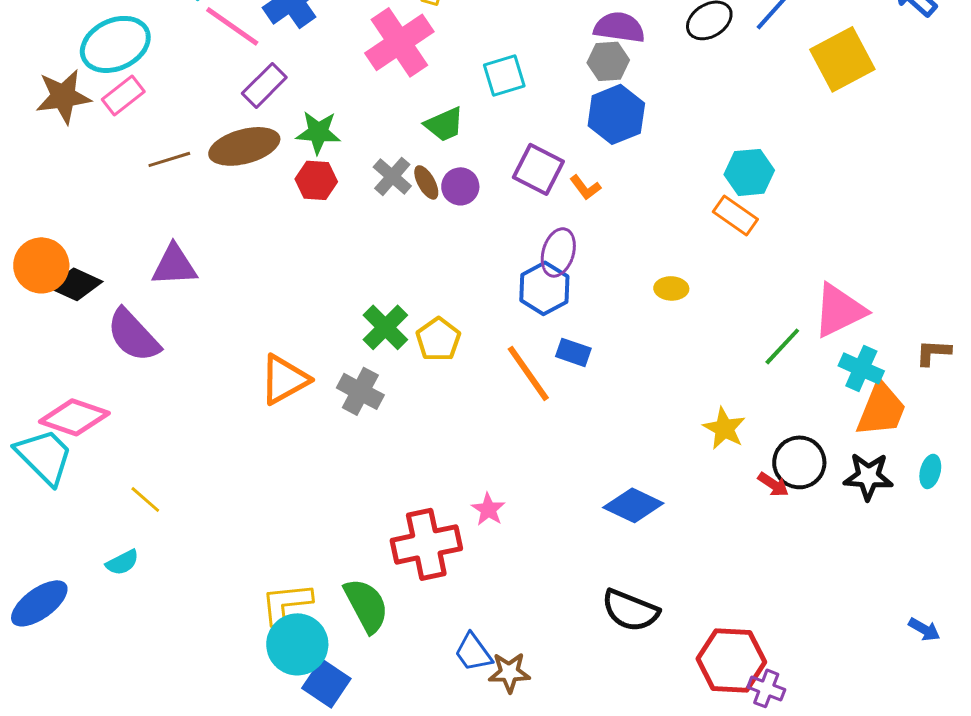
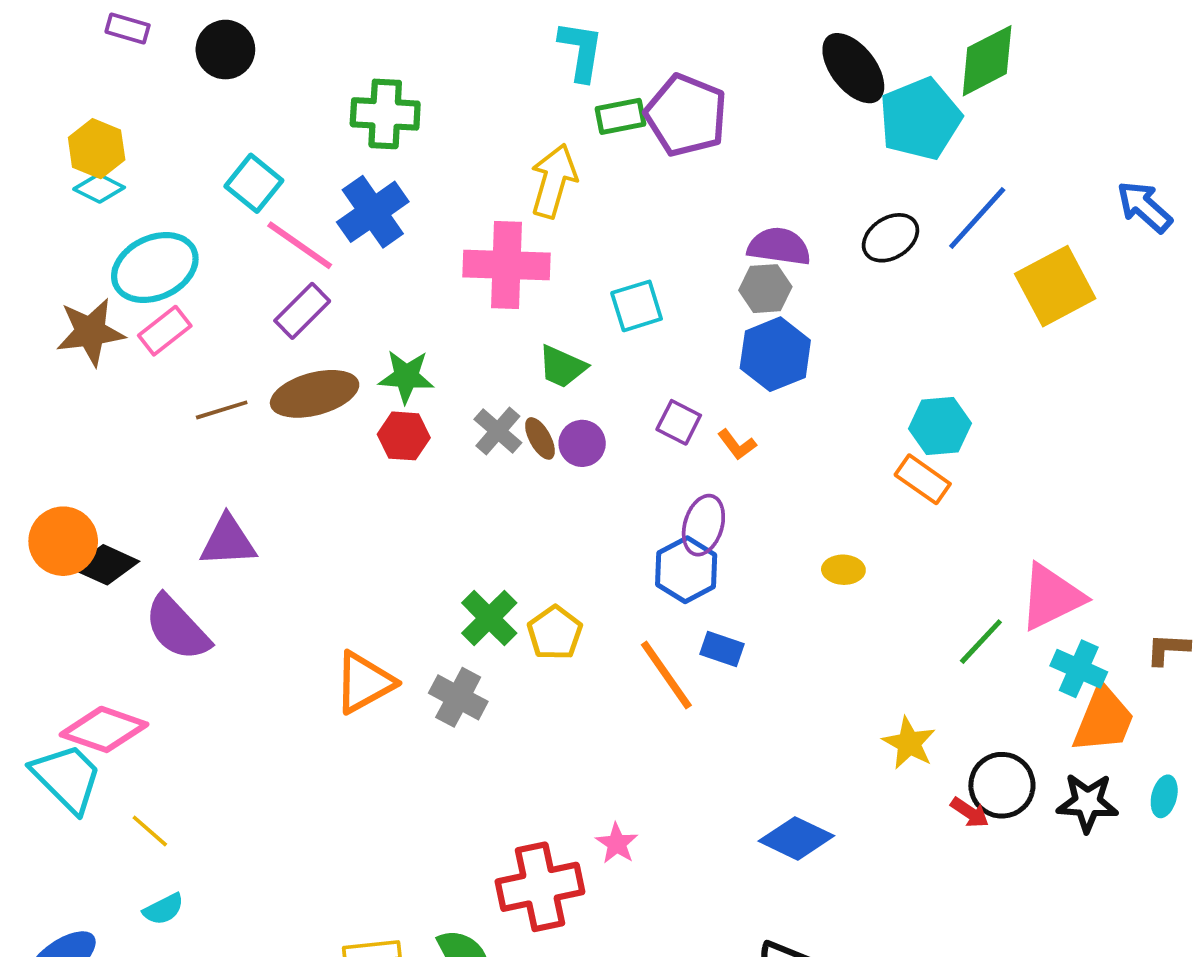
pink cross: (399, 42) -> (507, 265), turned 36
purple rectangle: (264, 85) -> (302, 311), moved
green trapezoid: (444, 124) -> (562, 367), turned 48
purple square: (538, 169) -> (679, 422), size x0.7
yellow line: (145, 499) -> (150, 831), moved

